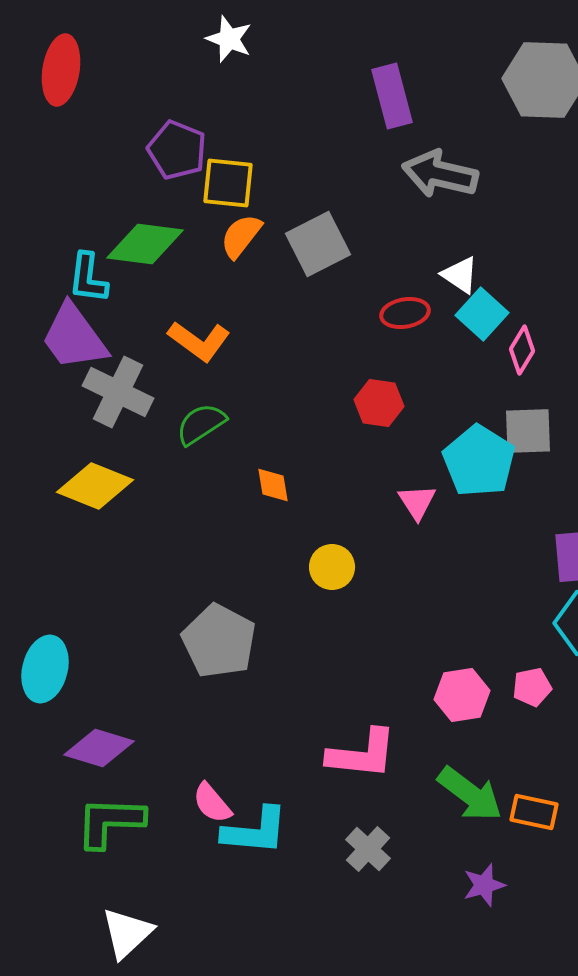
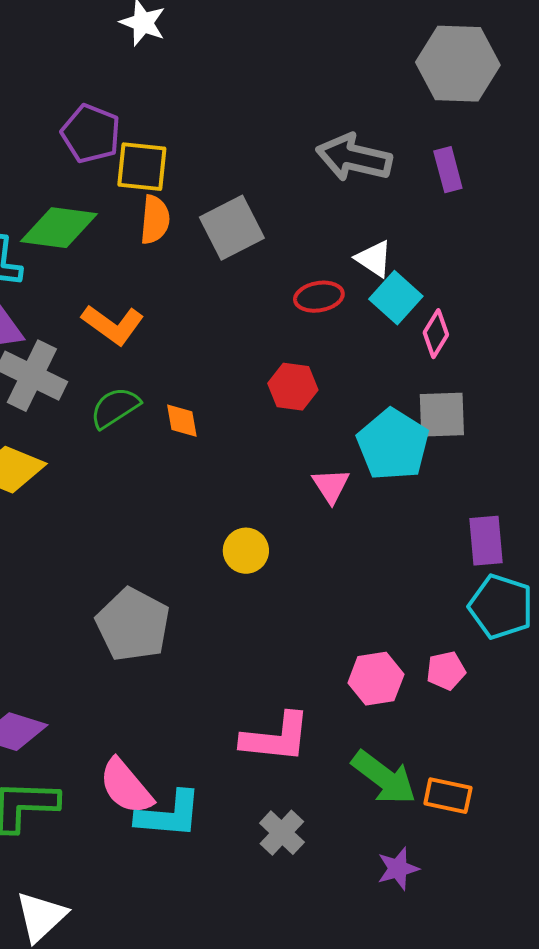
purple rectangle: (392, 96) -> (448, 170), moved, size x0.7
orange semicircle: (241, 236) -> (155, 220), turned 147
orange diamond: (273, 485) -> (182, 421), moved
pink semicircle: (212, 803) -> (126, 787), size x1.4

